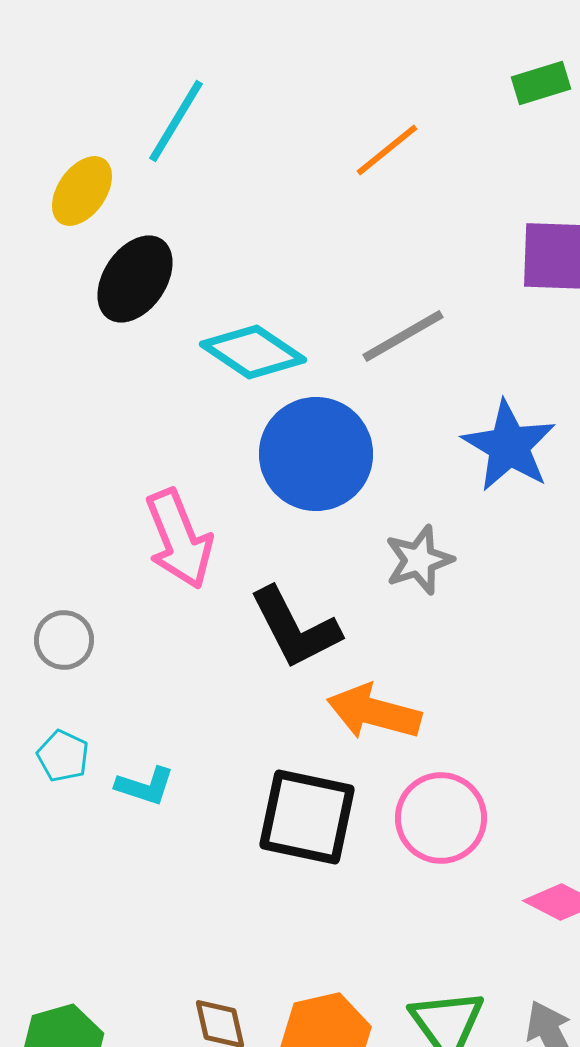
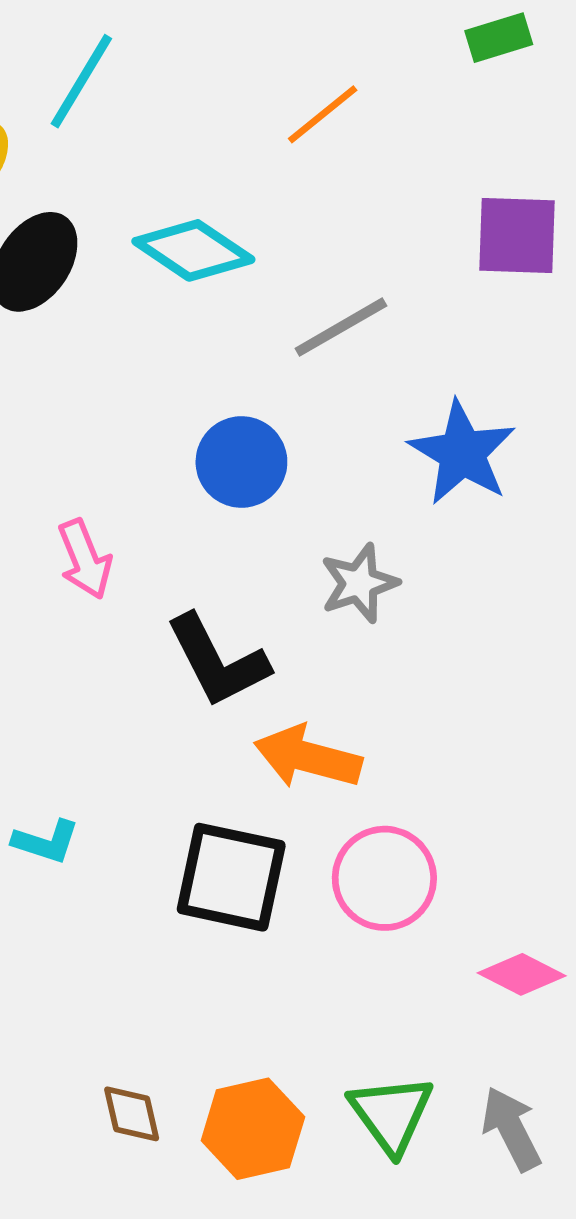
cyan diamond: (253, 352) -> (193, 250), moved
blue circle: (316, 454) -> (241, 462), size x0.7
pink arrow: (179, 539) -> (85, 559), size x0.7

